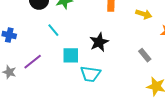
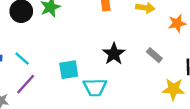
cyan line: (53, 30) -> (22, 59), moved
black star: (99, 42) -> (114, 54), moved

